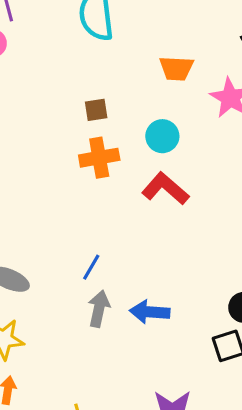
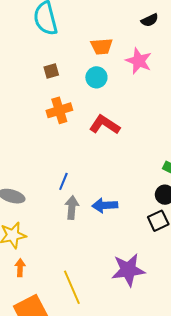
brown square: (96, 110) -> (51, 71), moved
cyan circle: (162, 136) -> (96, 77), moved

